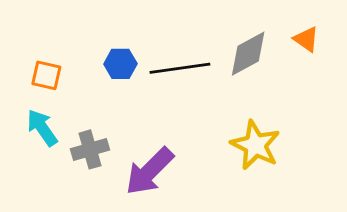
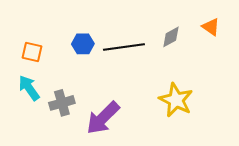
gray diamond: (248, 54) -> (171, 37), size x0.7

